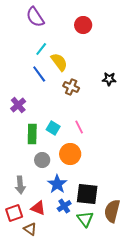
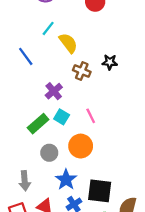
blue line: (39, 74) -> (26, 56), moved
black star: (109, 79) -> (110, 62), moved
purple cross: (18, 105) -> (54, 91), moved
green rectangle: (32, 134) -> (38, 124), turned 48

